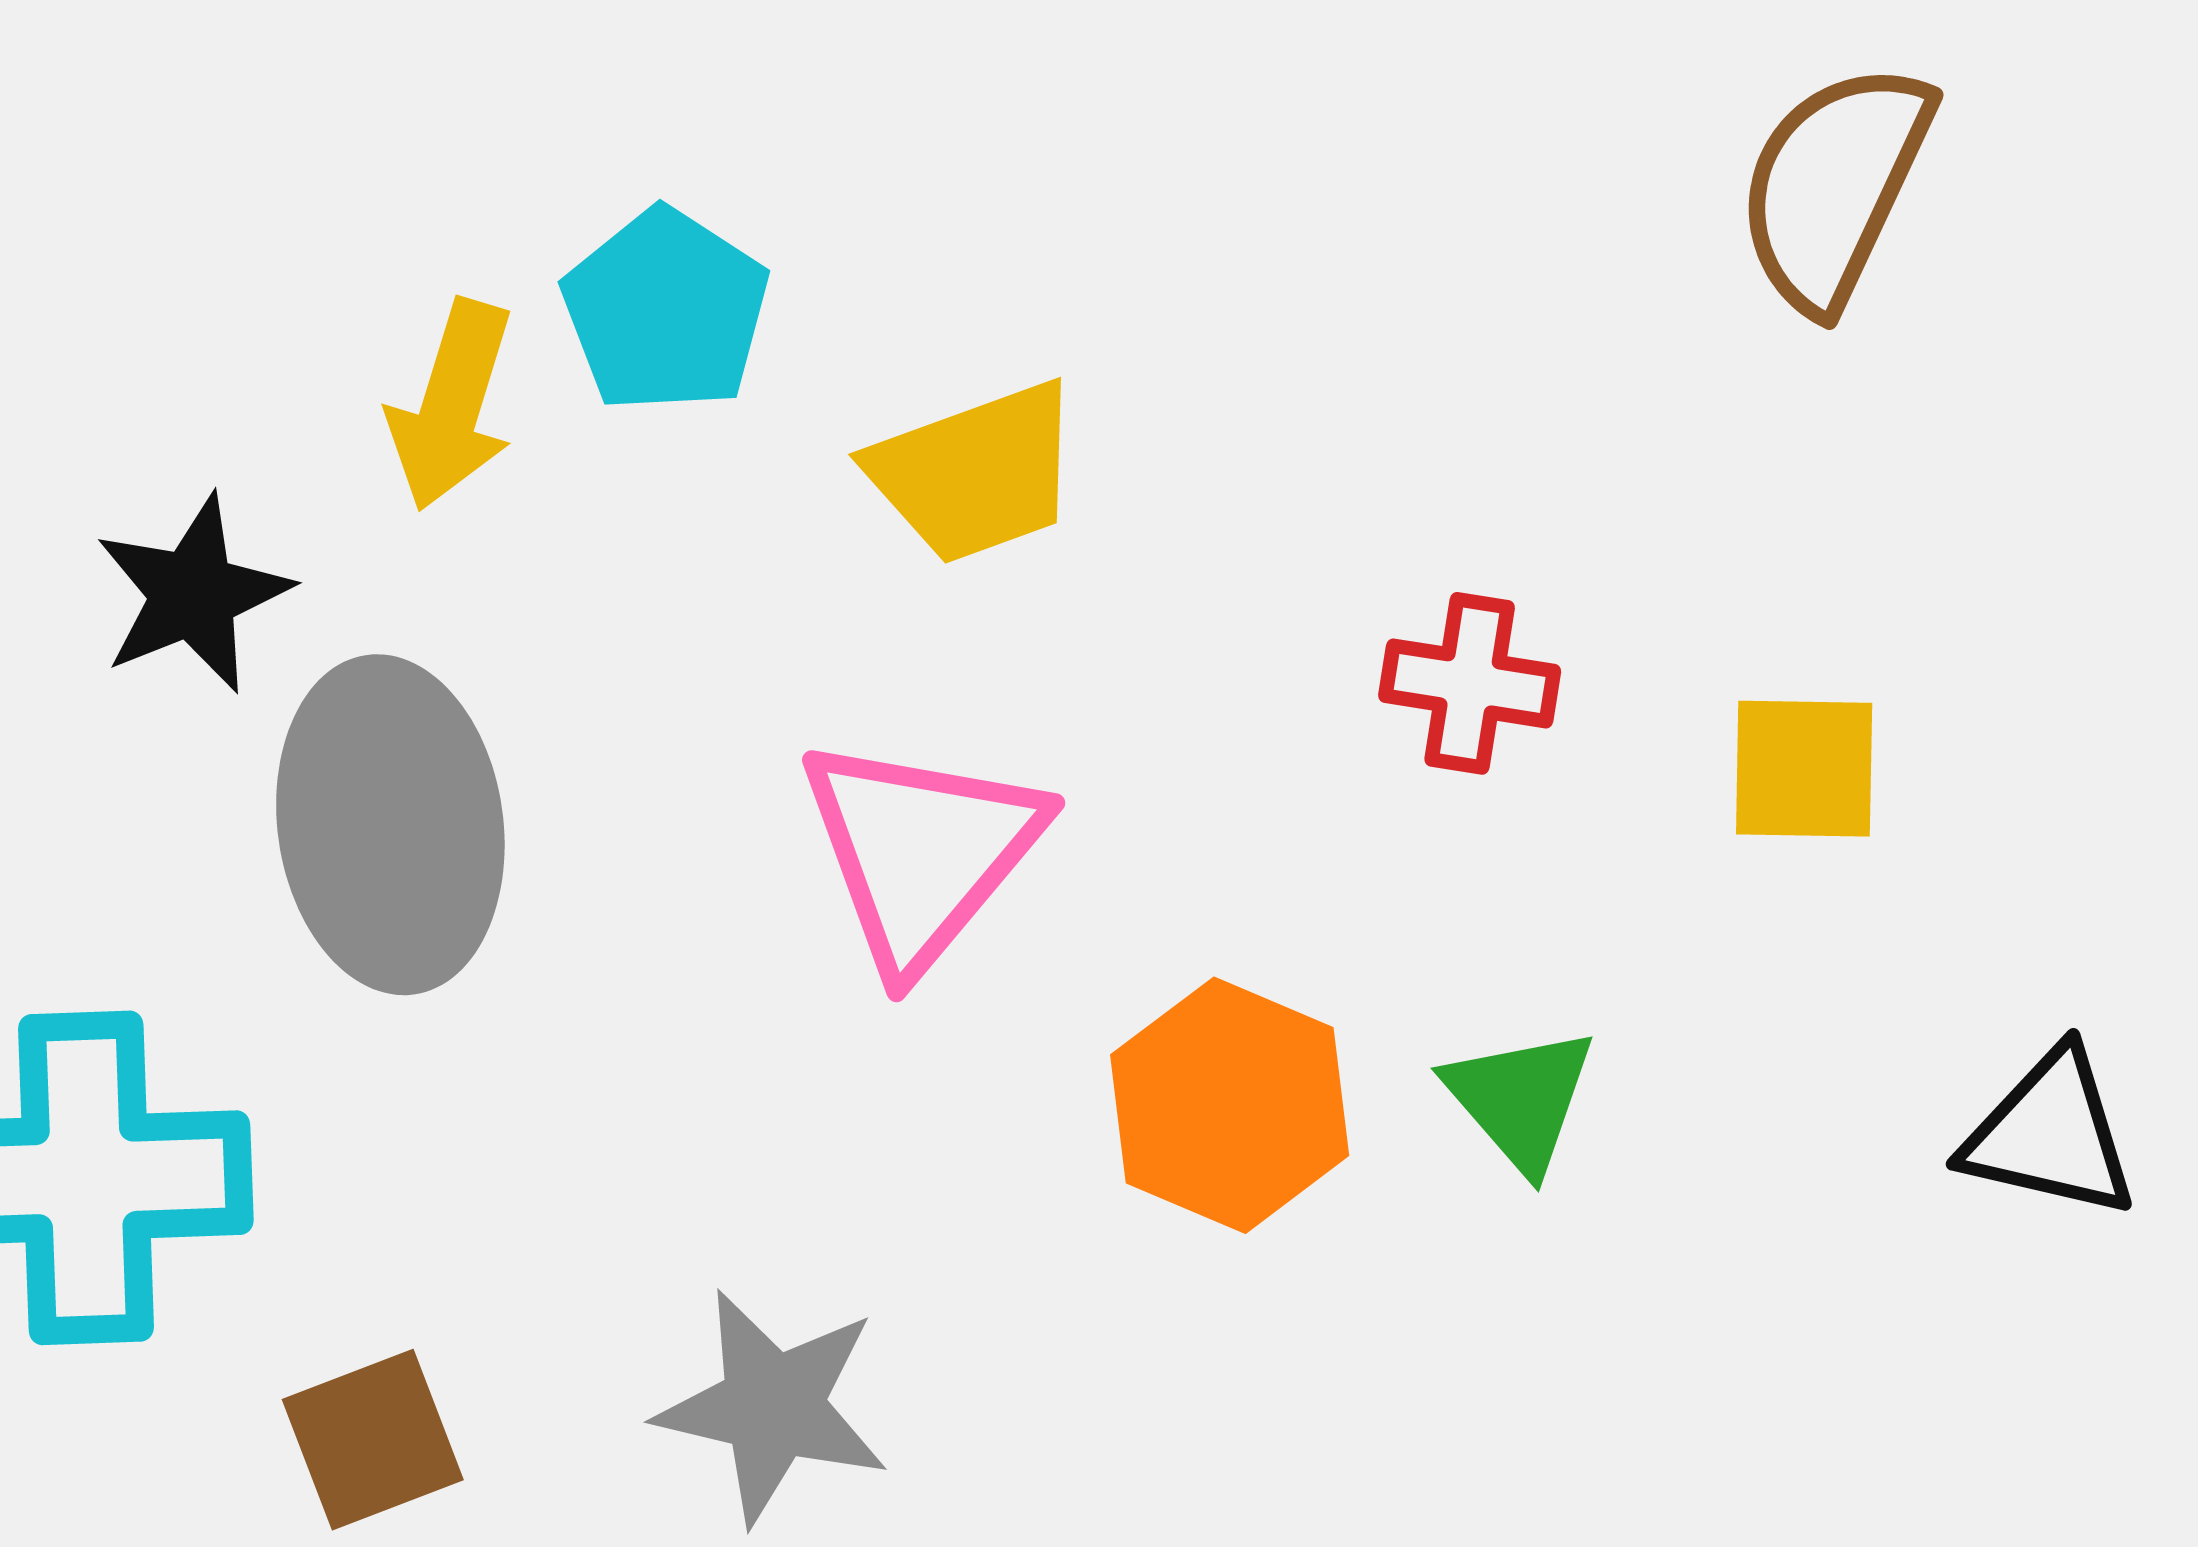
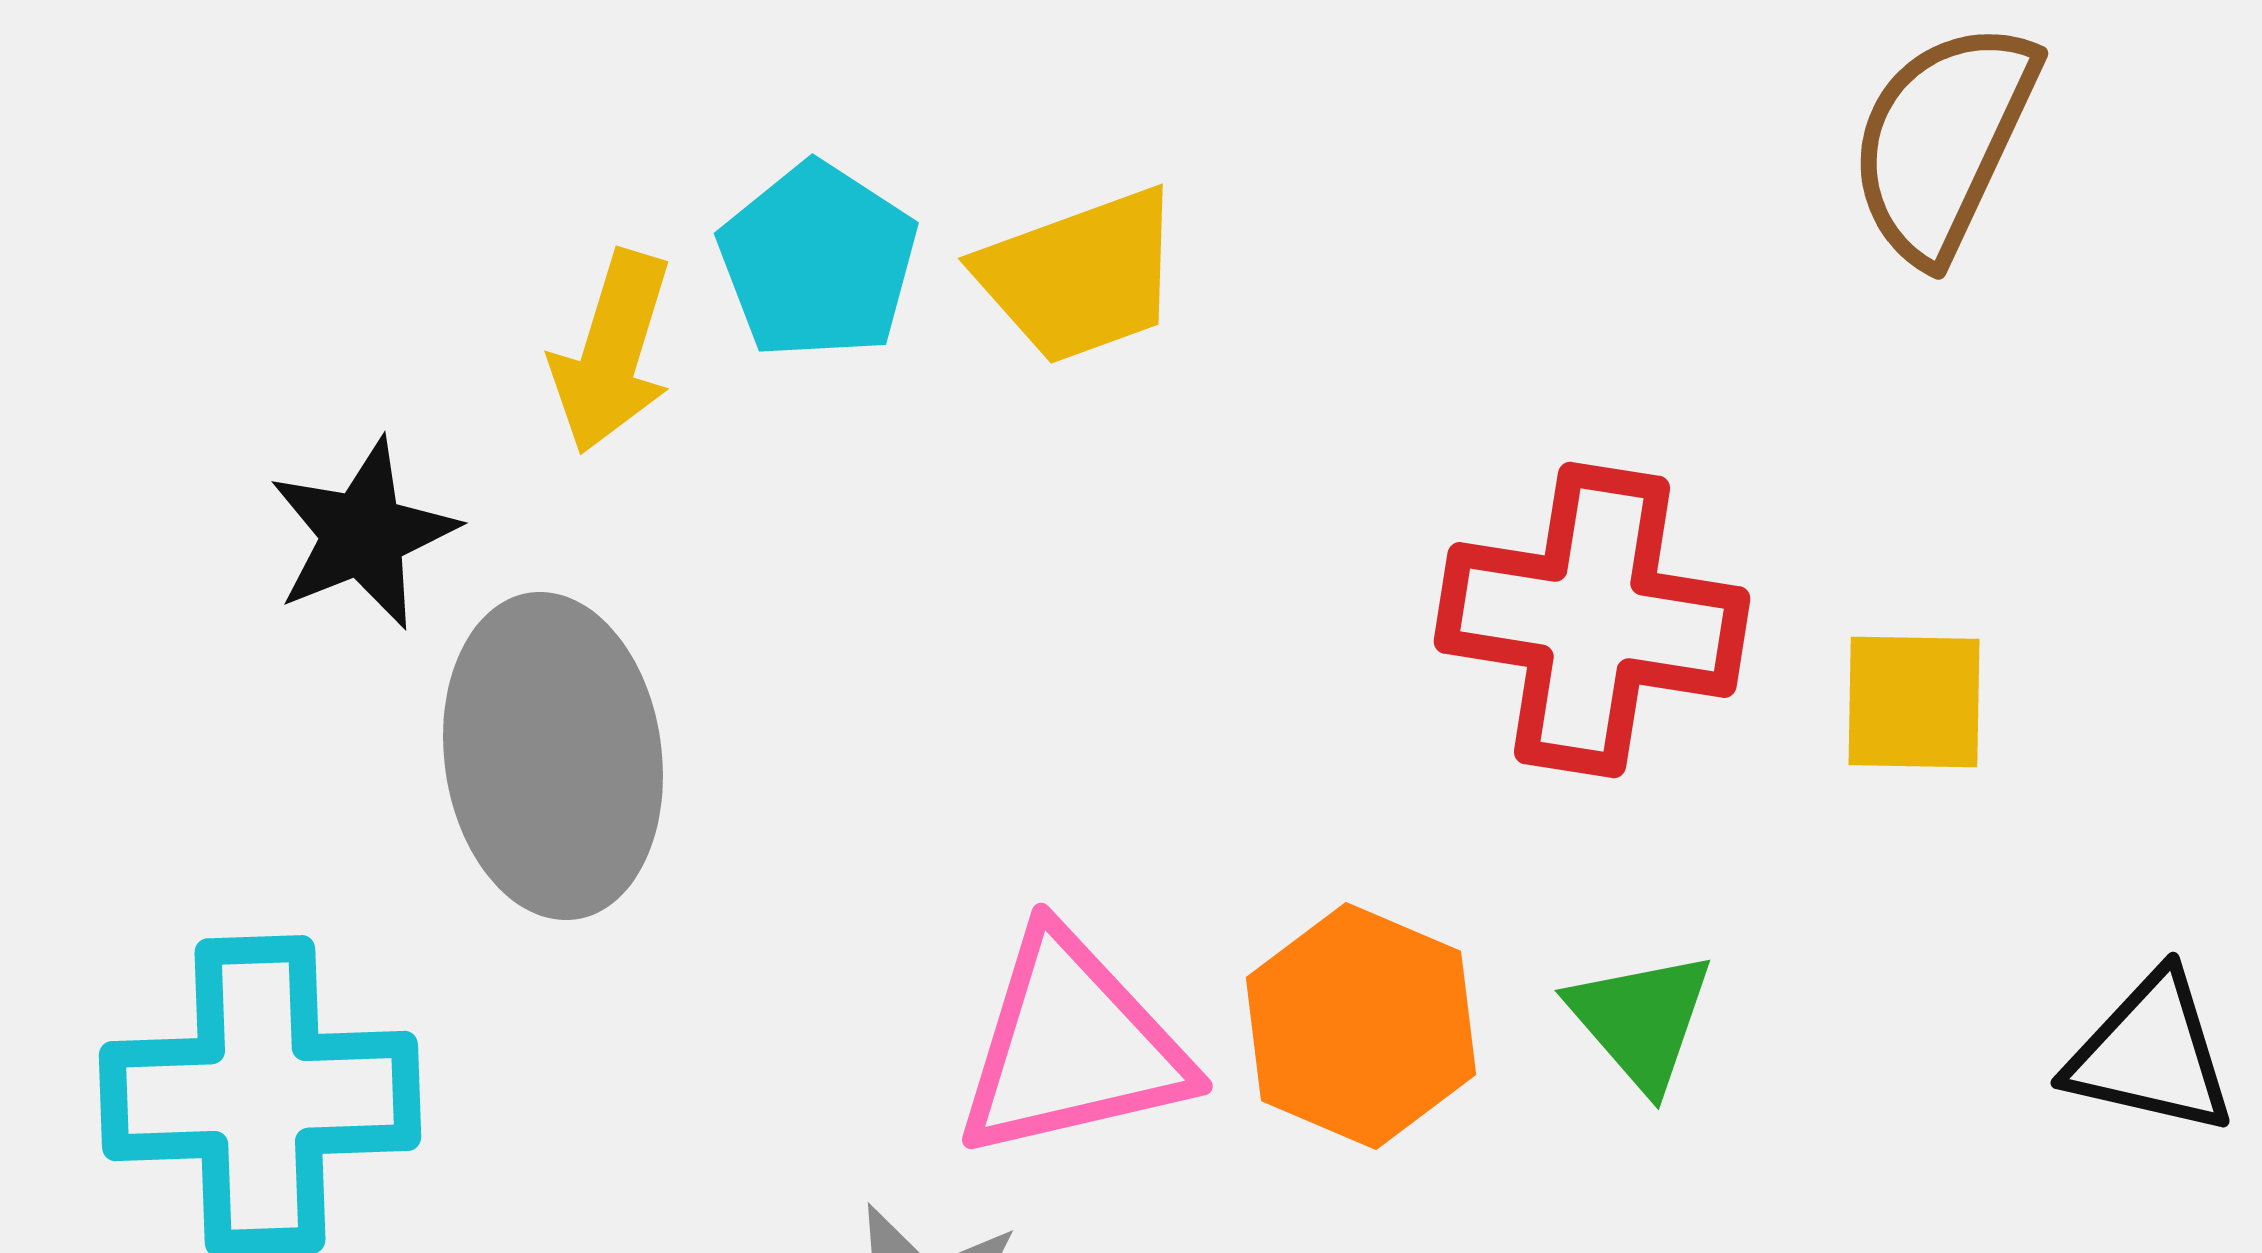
yellow trapezoid: (975, 473) -> (1080, 276), moved
red cross: (1470, 683) -> (1592, 620), size x1.8
pink triangle: (921, 852) -> (1072, 1046), moved, turned 37

